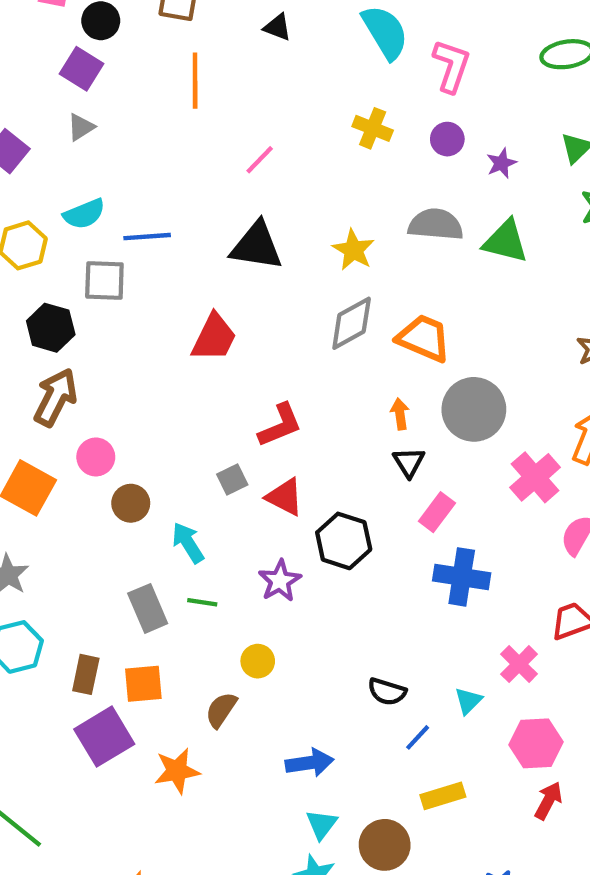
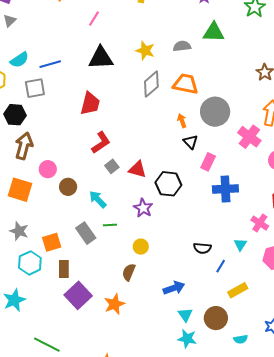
gray semicircle: (436, 225) -> (182, 46), moved, size x0.7
red L-shape: (280, 425) -> (101, 143), moved
orange square: (143, 684) -> (52, 242), moved

